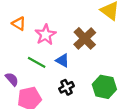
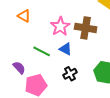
pink star: (46, 35) -> (60, 26), moved
brown cross: (85, 38) -> (86, 28), turned -35

